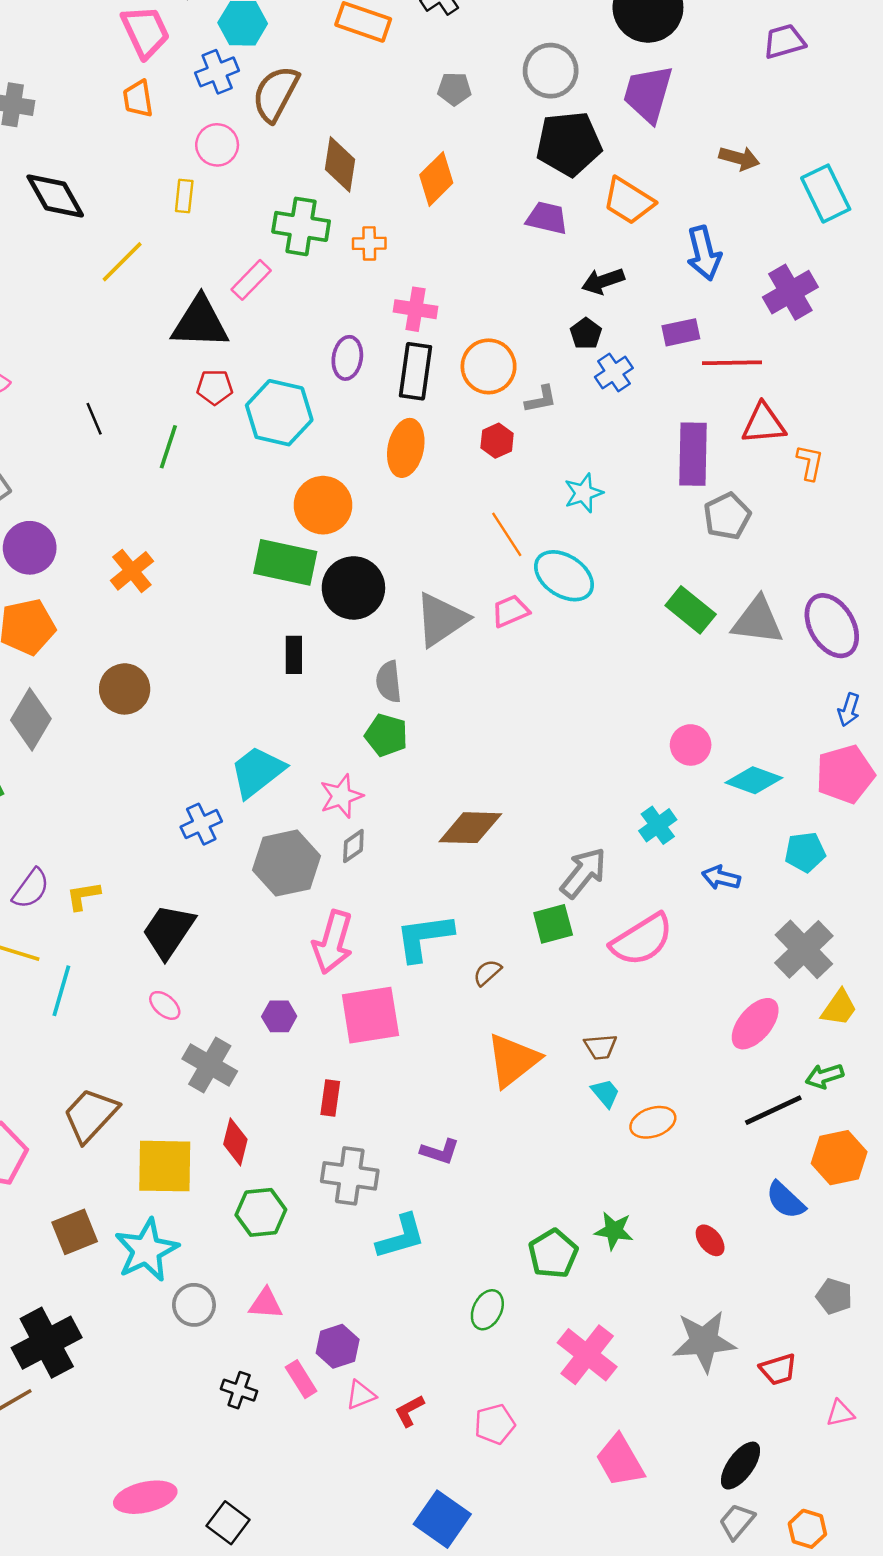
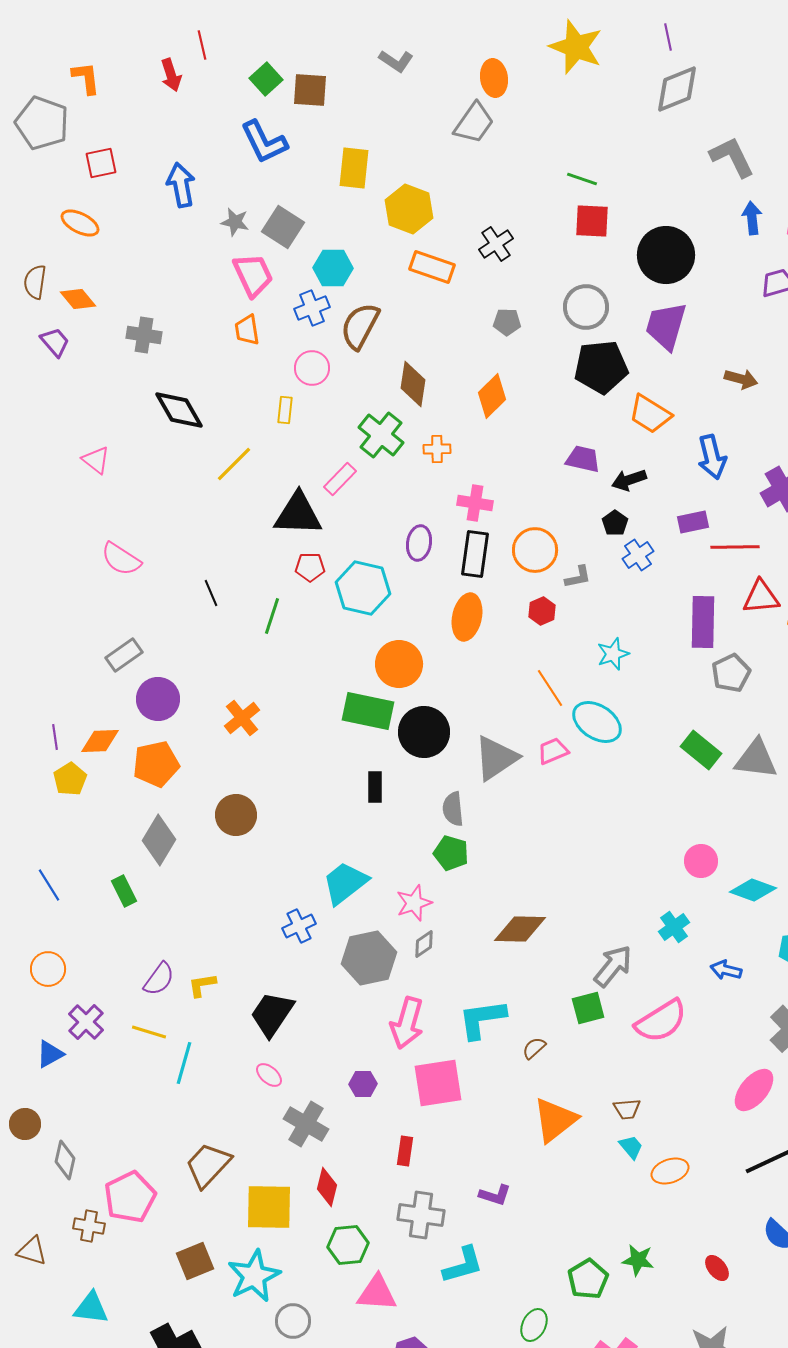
purple trapezoid: (547, 218) -> (583, 459), moved
green cross: (301, 226) -> (381, 435), turned 30
pink triangle: (266, 1304) -> (377, 1293), moved, size x1.4

